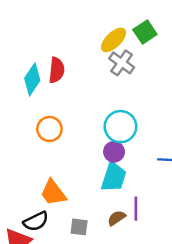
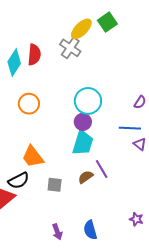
gray cross: (122, 63) -> (70, 48), moved
purple line: (136, 209) -> (102, 169), turned -30

